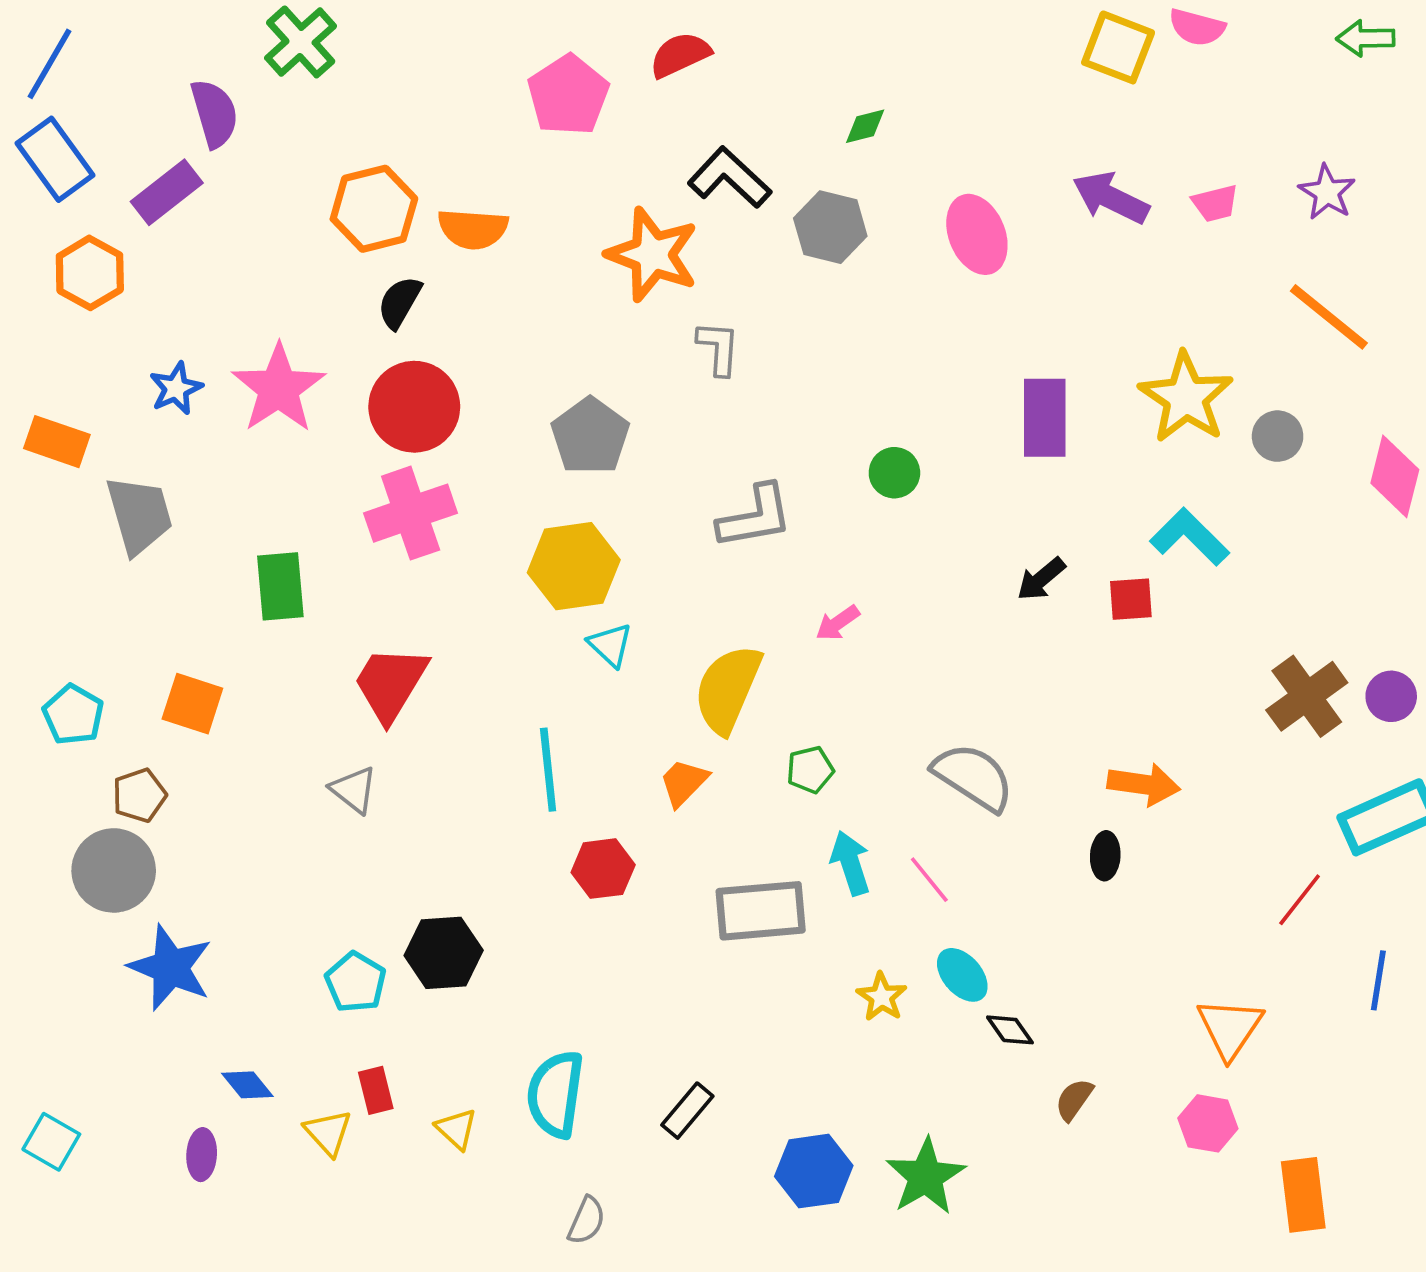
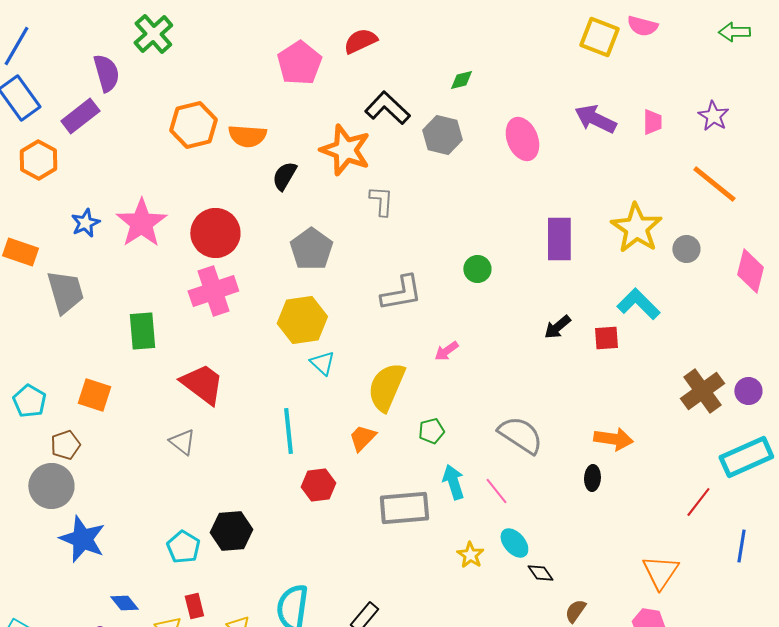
pink trapezoid: (1215, 203) -> (652, 122), turned -76
black semicircle: (400, 302) -> (284, 176), moved
red trapezoid: (390, 683) -> (202, 384), turned 96

